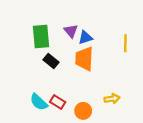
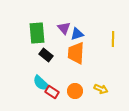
yellow arrow: (112, 99) -> (101, 89), turned 32
cyan semicircle: (39, 102) -> (41, 83), moved
orange circle: (83, 111) -> (75, 91), moved

